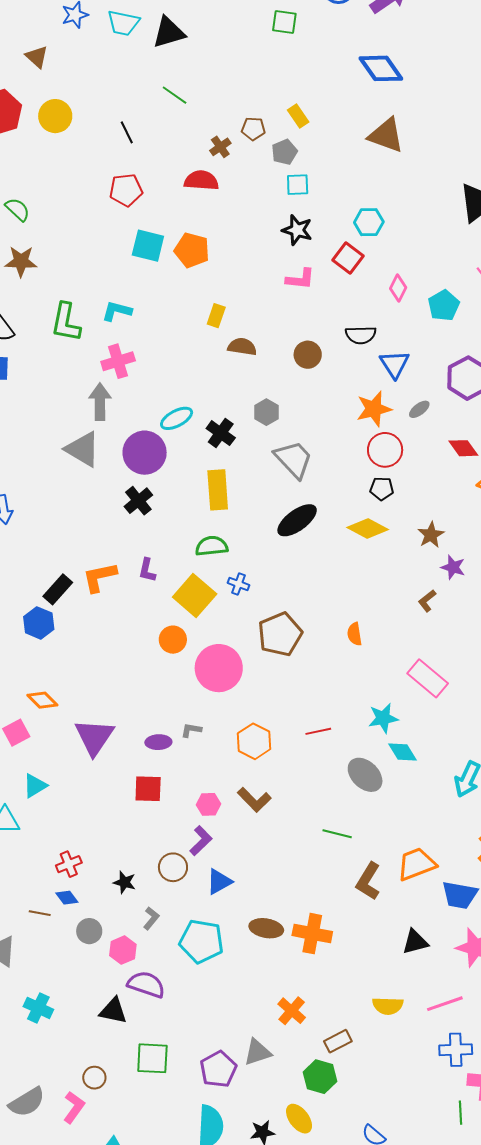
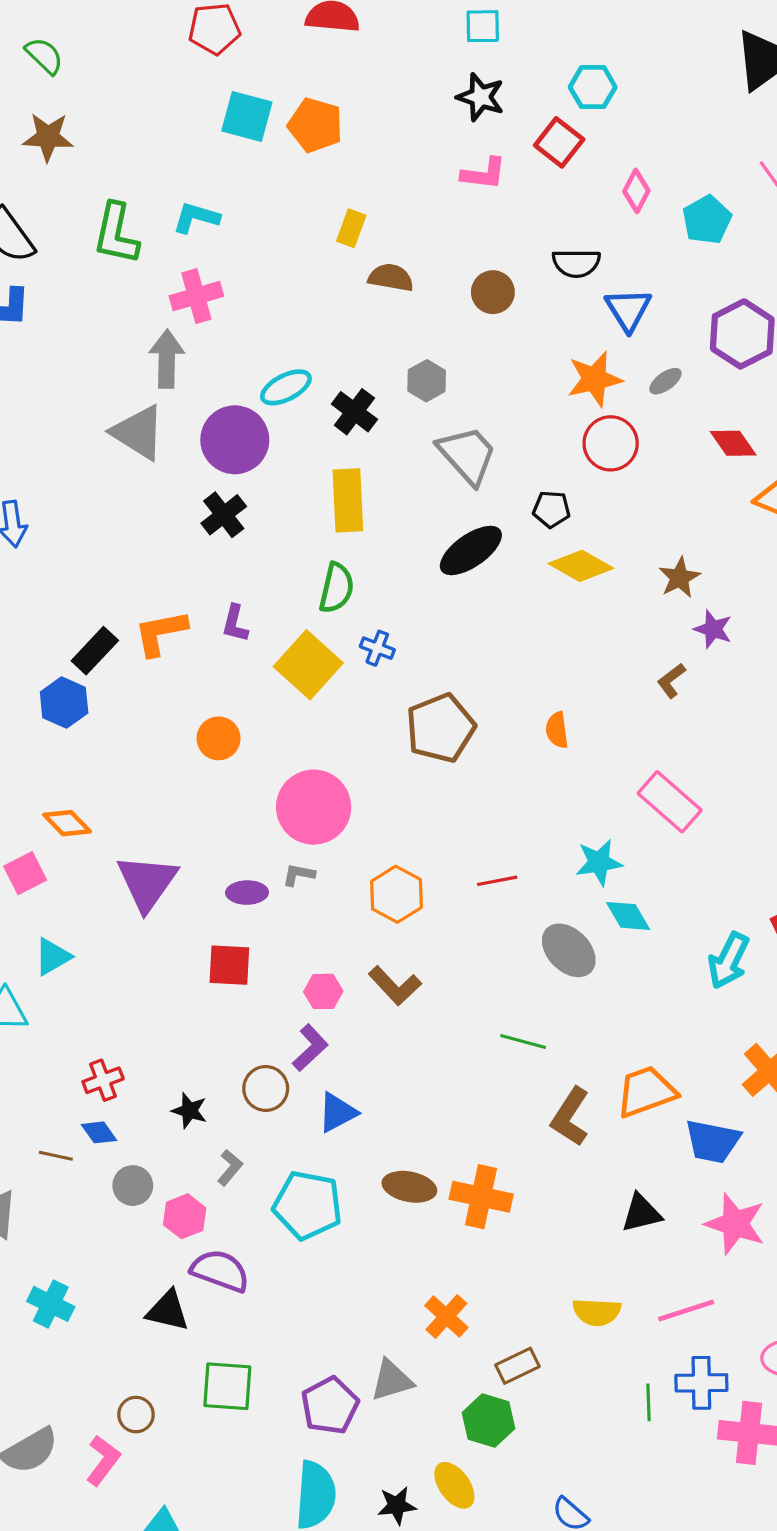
black pentagon: (382, 489) -> (551, 509), moved
green semicircle: (212, 546) -> (337, 588), turned 108
orange circle: (173, 640) -> (219, 738), moved
pink circle: (219, 668) -> (314, 807), moved
green line: (461, 1113) -> (648, 1402), moved

